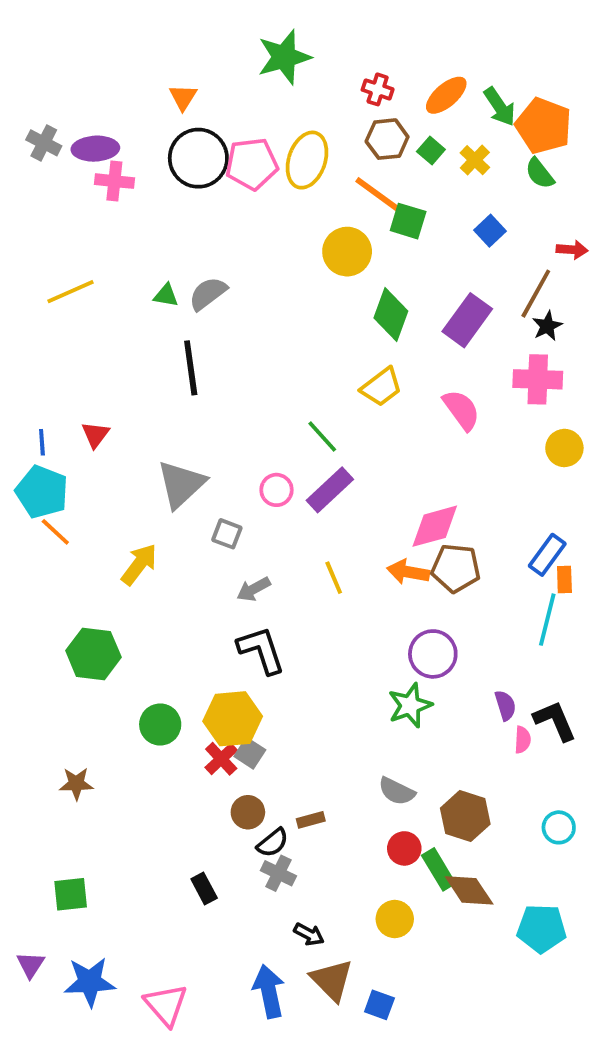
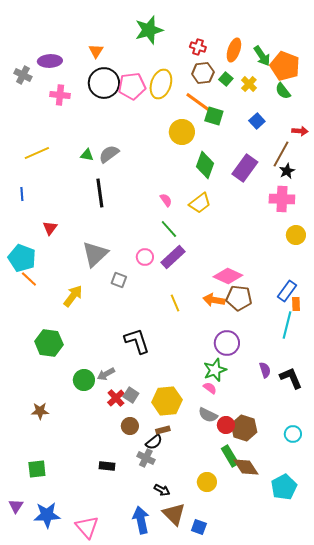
orange ellipse: (446, 95) -> (234, 50), turned -30
purple ellipse: (95, 149) -> (50, 61), moved
pink semicircle: (461, 410) -> (166, 200), moved, size x0.6
blue line: (42, 442) -> (22, 194), moved
pink diamond: (435, 526) -> (228, 276), turned 40
gray arrow: (254, 589) -> (106, 374), moved
yellow hexagon: (233, 719) -> (167, 401), moved
pink semicircle: (522, 740) -> (210, 388), moved, turned -56
black semicircle: (273, 843) -> (154, 442), moved
red circle: (404, 848) -> (226, 425), moved
black rectangle: (204, 888) -> (107, 466), turned -56
cyan pentagon: (542, 929) -> (284, 487), turned -30

